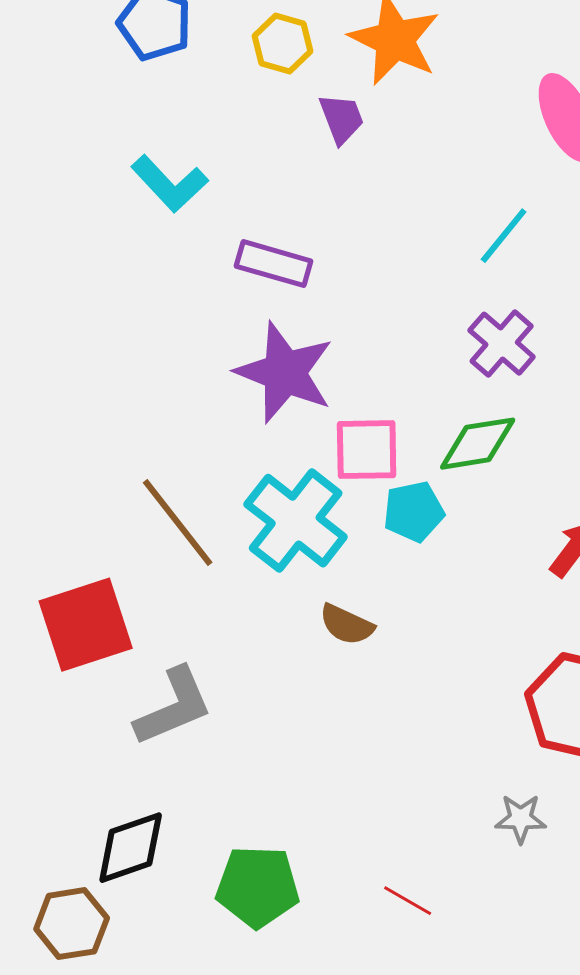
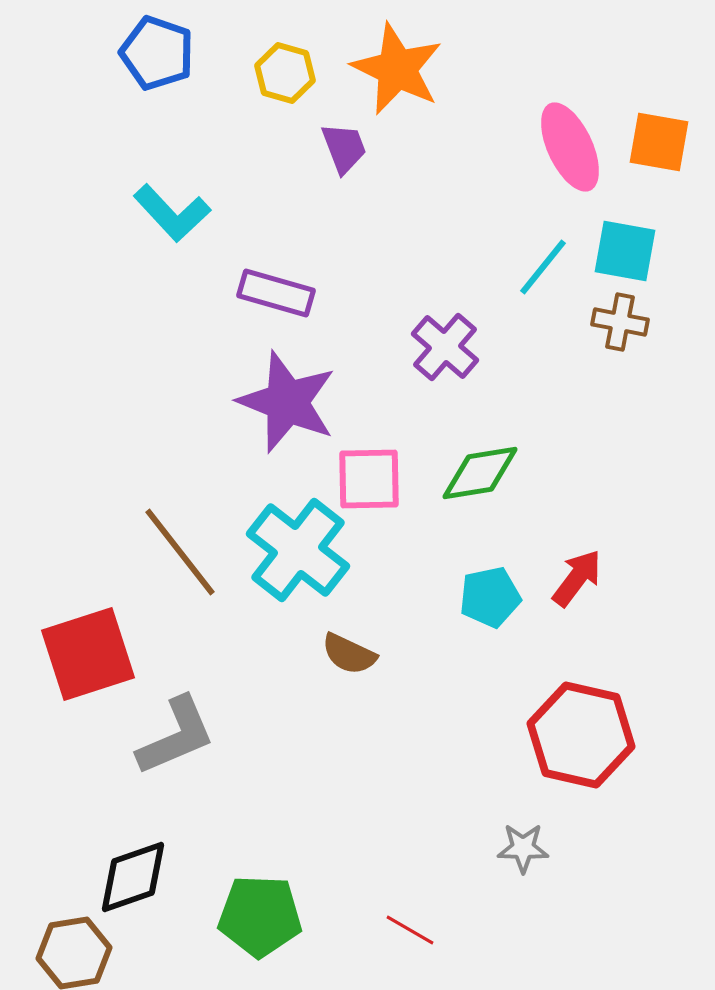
cyan line: (504, 236) -> (543, 267), moved
purple cross: (502, 344) -> (445, 347), moved
cyan pentagon: (414, 512) -> (490, 597), moved

